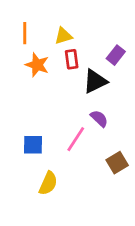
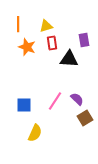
purple rectangle: (116, 55) -> (84, 40), turned -48
black triangle: (95, 81) -> (69, 59), turned 30
purple semicircle: (99, 119) -> (77, 99), moved

